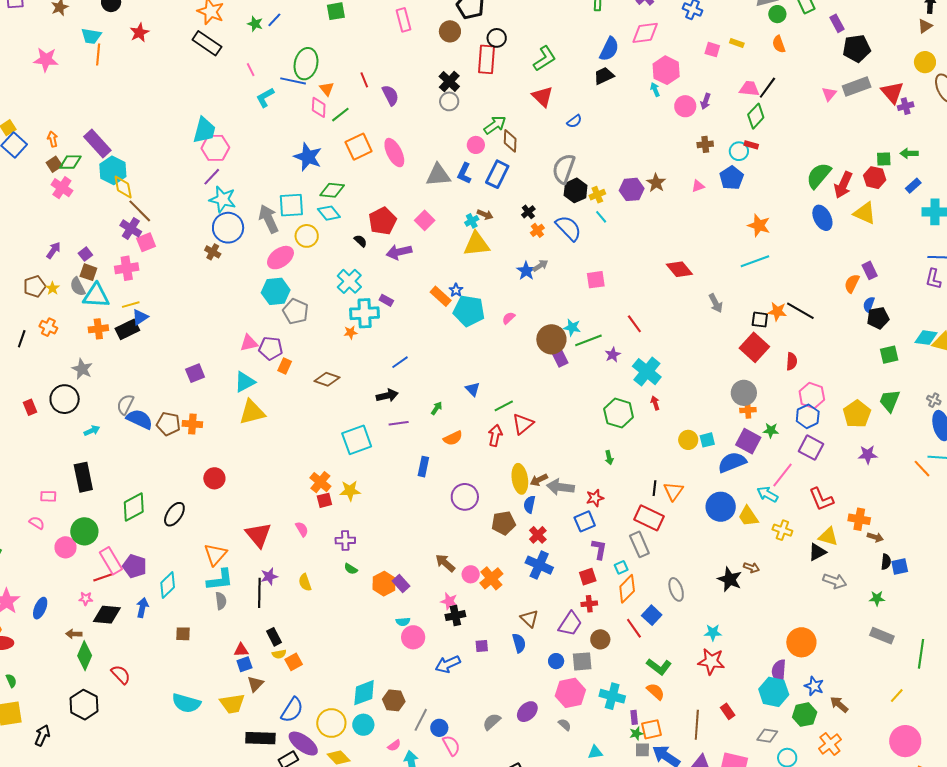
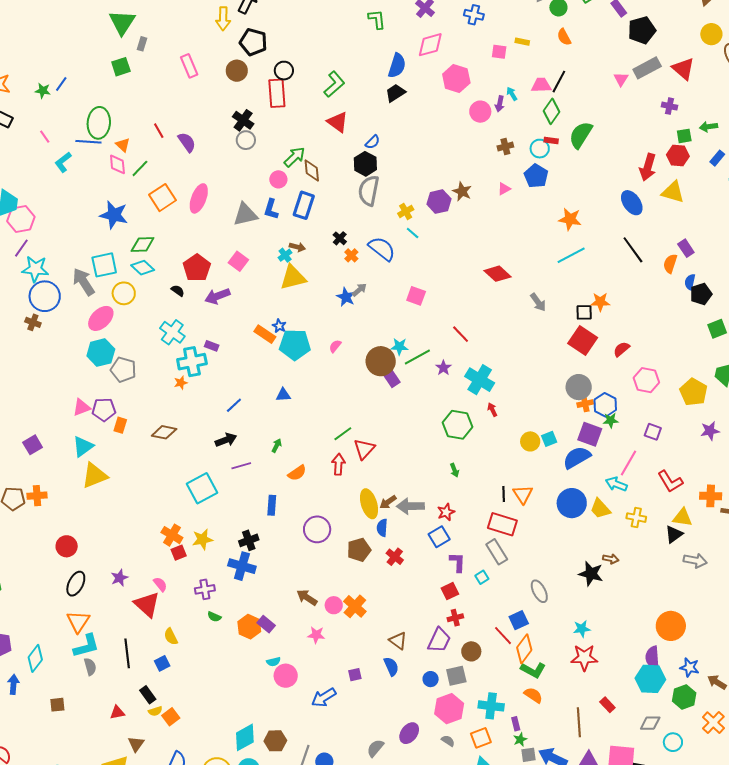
cyan arrow: (655, 90) -> (512, 94), moved
purple cross: (906, 106) -> (669, 106), moved, turned 35
pink ellipse: (394, 153) -> (199, 198), turned 56
green semicircle: (819, 176) -> (581, 135), moved
black hexagon: (576, 190) -> (365, 164), moved
pink square: (596, 280) -> (416, 296), turned 36
black line: (800, 311) -> (633, 250), moved, turned 32
red semicircle: (792, 361) -> (622, 349), turned -126
blue triangle: (473, 389) -> (283, 395), moved, turned -42
blue hexagon: (808, 416) -> (605, 405), moved
purple square: (811, 448) -> (653, 432), size x0.7
black ellipse: (174, 514) -> (76, 584), moved
red triangle: (258, 535) -> (147, 604), moved
blue cross: (539, 565) -> (242, 566), moved
purple star: (269, 576) -> (120, 578), moved
orange diamond: (627, 589) -> (524, 649), moved
blue square: (652, 615) -> (519, 620), turned 30
black cross: (455, 616) -> (249, 540), moved
blue square: (244, 664) -> (162, 663), moved
orange square: (652, 729) -> (481, 738), moved

